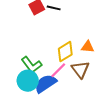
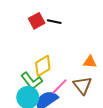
yellow diamond: (65, 52) -> (43, 66), moved

